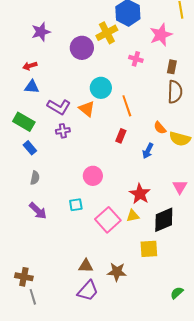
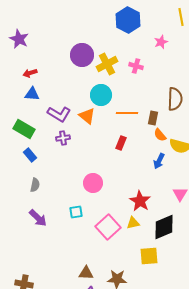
purple star: (41, 32) -> (19, 39), moved, turned -30
yellow cross: (107, 33) -> (107, 64), moved
pink star: (161, 35) -> (161, 42), size x0.6
brown rectangle: (172, 67) -> (153, 118), moved
orange line: (127, 106) -> (127, 113), turned -70
blue arrow: (148, 151) -> (159, 161), moved

